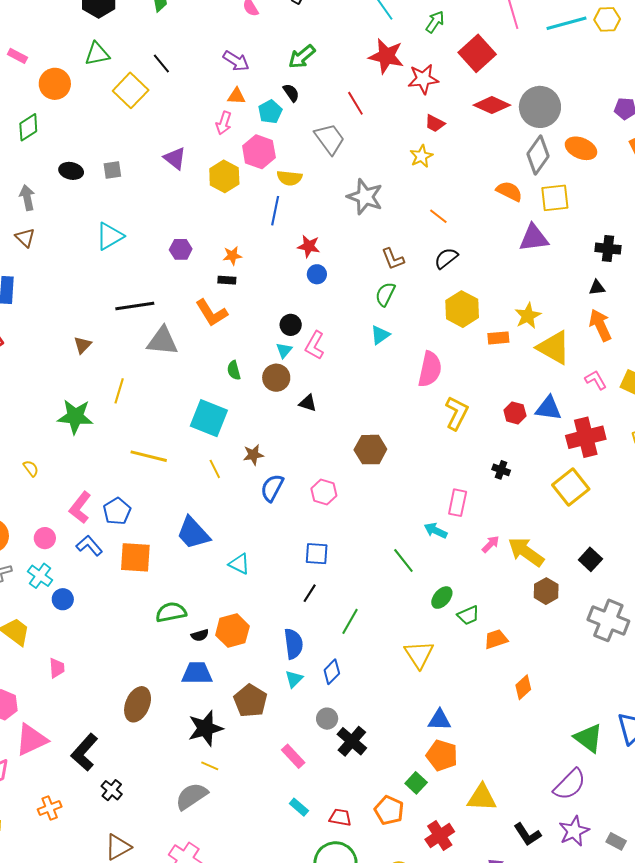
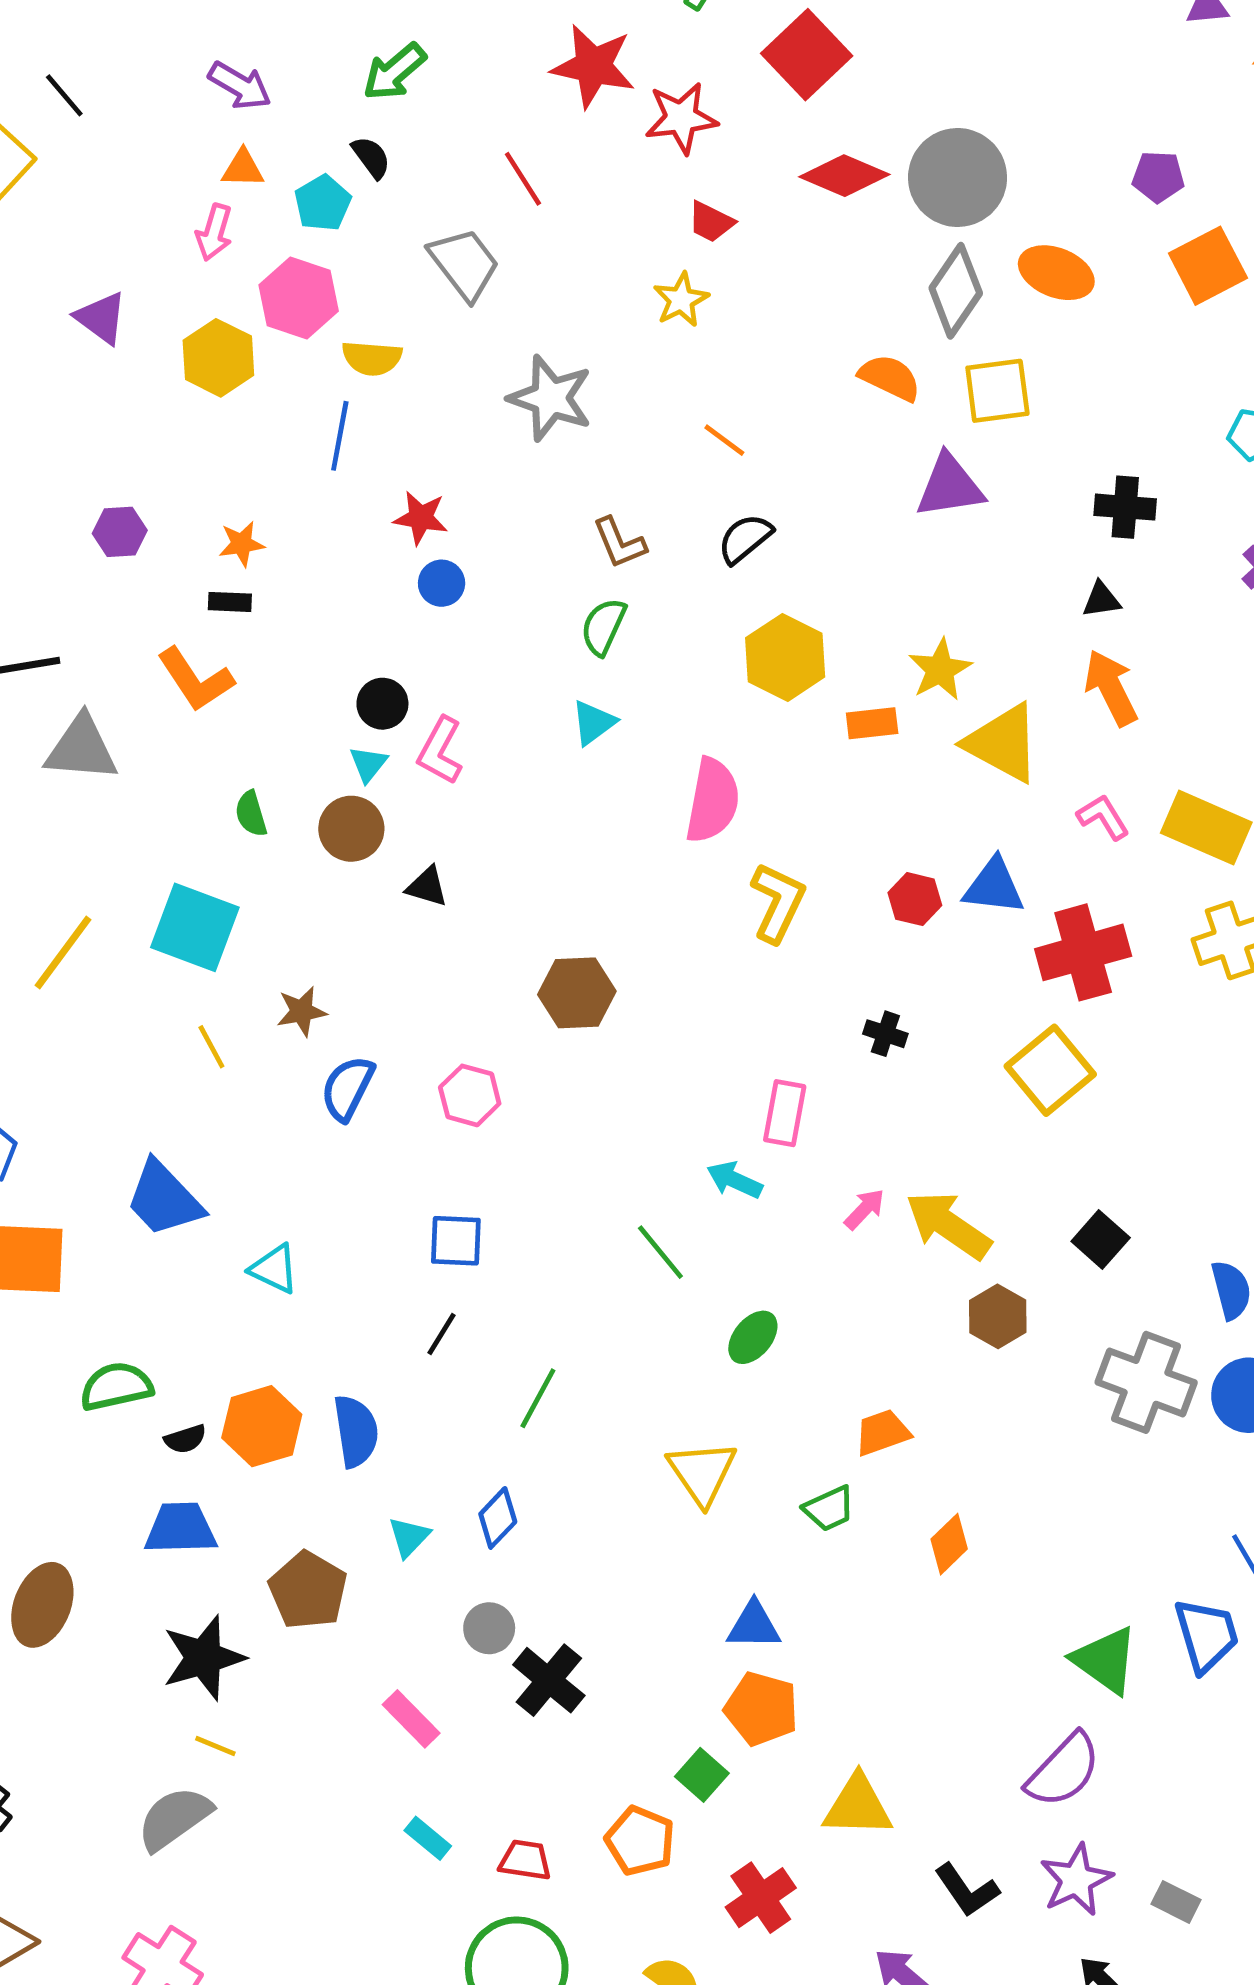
yellow line: (149, 456) -> (63, 952), moved, turned -66
green trapezoid: (468, 615) -> (829, 1509), moved
blue semicircle: (293, 644) -> (356, 1431), moved

